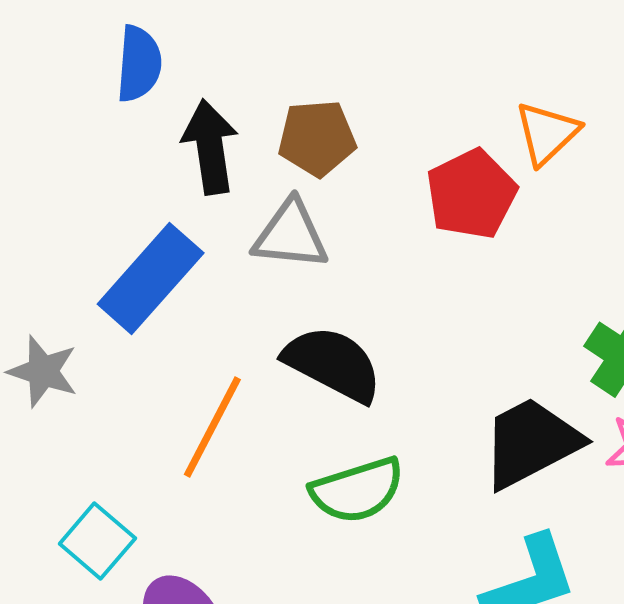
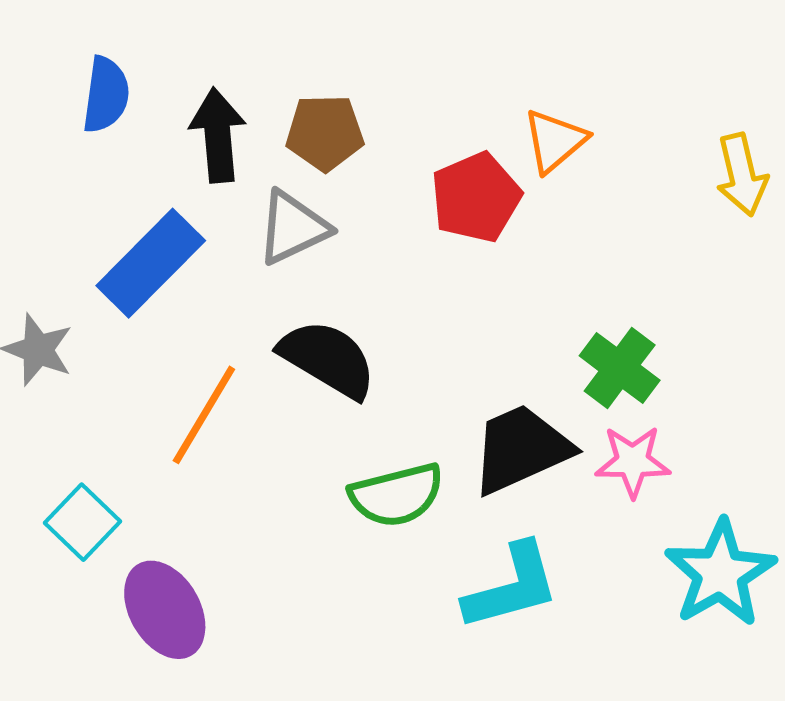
blue semicircle: (139, 64) -> (106, 95), moved
gray triangle: (290, 235) -> (293, 228), turned -34
green semicircle: (357, 490) -> (397, 495), moved

